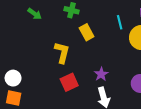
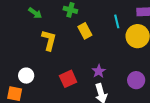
yellow L-shape: (62, 52) -> (49, 40), moved
white circle: (13, 78) -> (26, 76), moved

